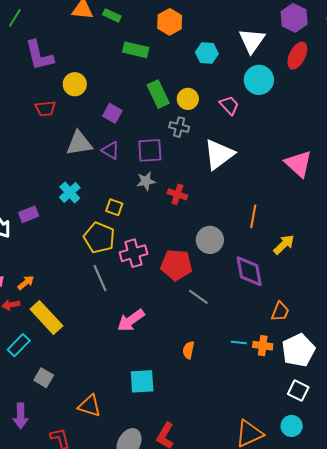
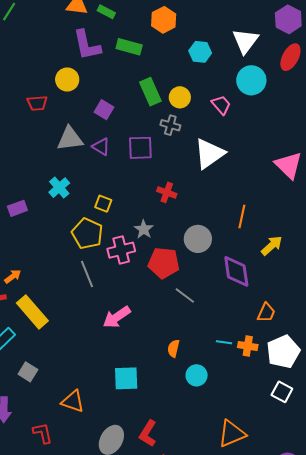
purple L-shape: (39, 55) -> (87, 45), moved
gray star: (146, 181) -> (144, 229), moved, turned -30
cyan circle: (292, 426) -> (197, 375), moved

